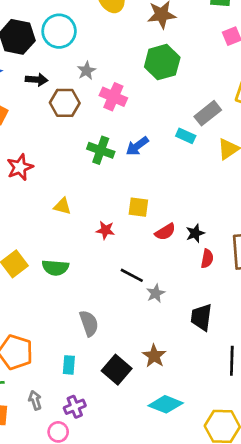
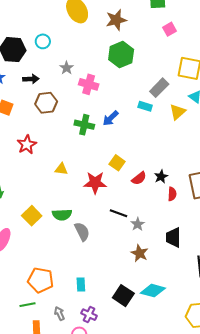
cyan circle: (59, 31) -> (43, 41), size x0.6
brown hexagon: (65, 103) -> (46, 103), moved
yellow square: (138, 207) -> (117, 163), turned 35
red star: (105, 230) -> (95, 183), size x1.6
gray semicircle: (89, 323) -> (82, 232), moved
brown star: (154, 356) -> (139, 253), moved
black square: (117, 370) -> (123, 296), moved
cyan diamond: (166, 404) -> (153, 291), moved
purple cross: (75, 407) -> (89, 315), turned -35

